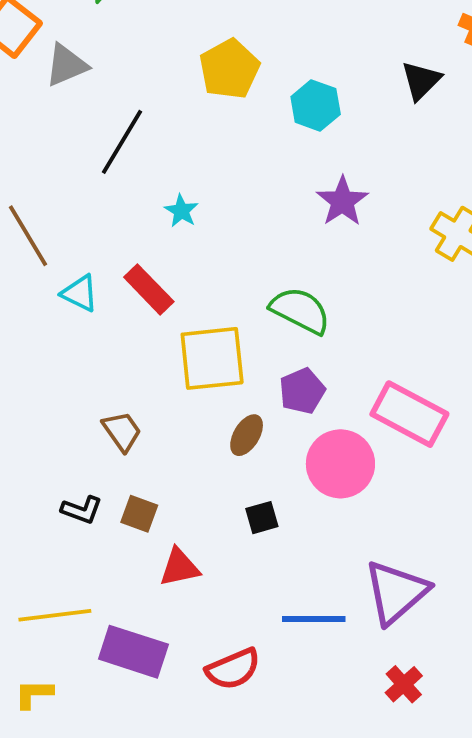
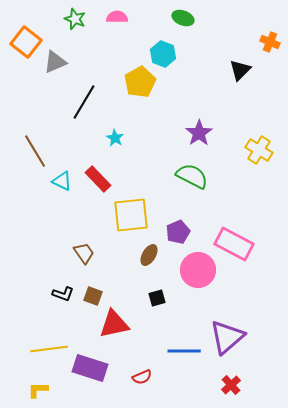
yellow pentagon: (229, 69) -> (140, 82), moved
cyan hexagon: (316, 105) -> (163, 54), moved
green semicircle: (300, 311) -> (192, 176), moved
red triangle: (179, 567) -> (114, 324), size x1.4
red semicircle: (233, 669) -> (142, 377), size x0.7

